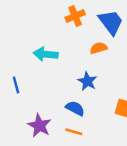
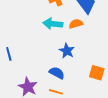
cyan arrow: (46, 54) -> (53, 24), moved

